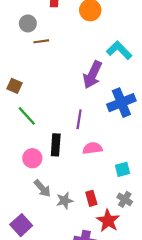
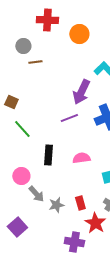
purple line: (79, 119) -> (69, 118), moved, turned 60
pink circle: (32, 158) -> (21, 176), moved

